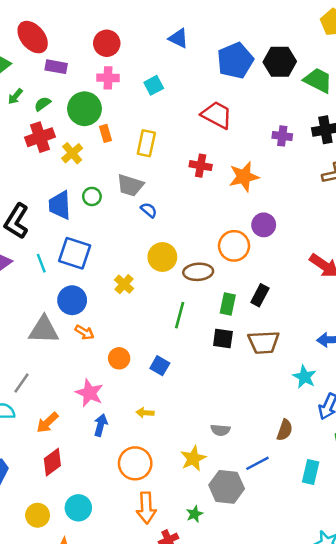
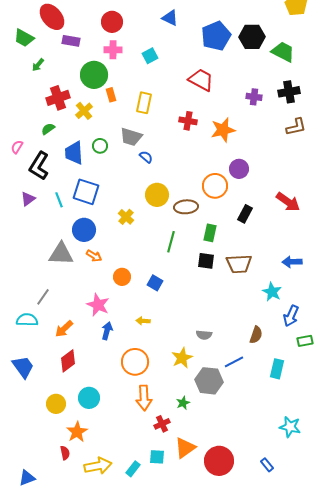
green semicircle: (42, 104) -> (48, 129), moved
black rectangle: (260, 295) -> (245, 214), moved

